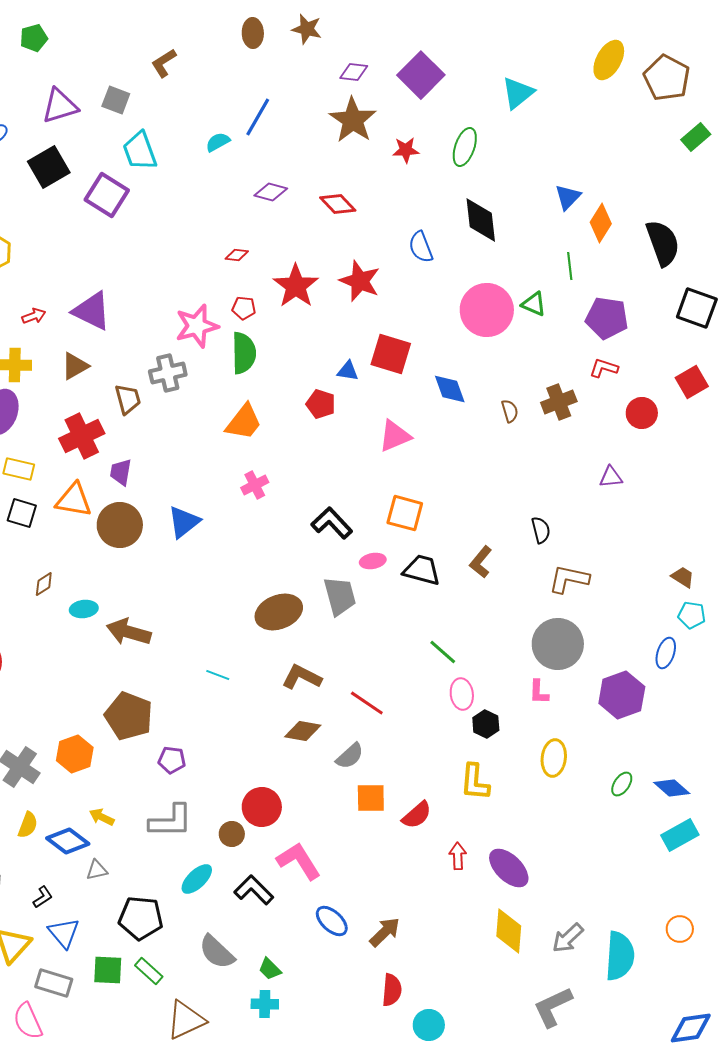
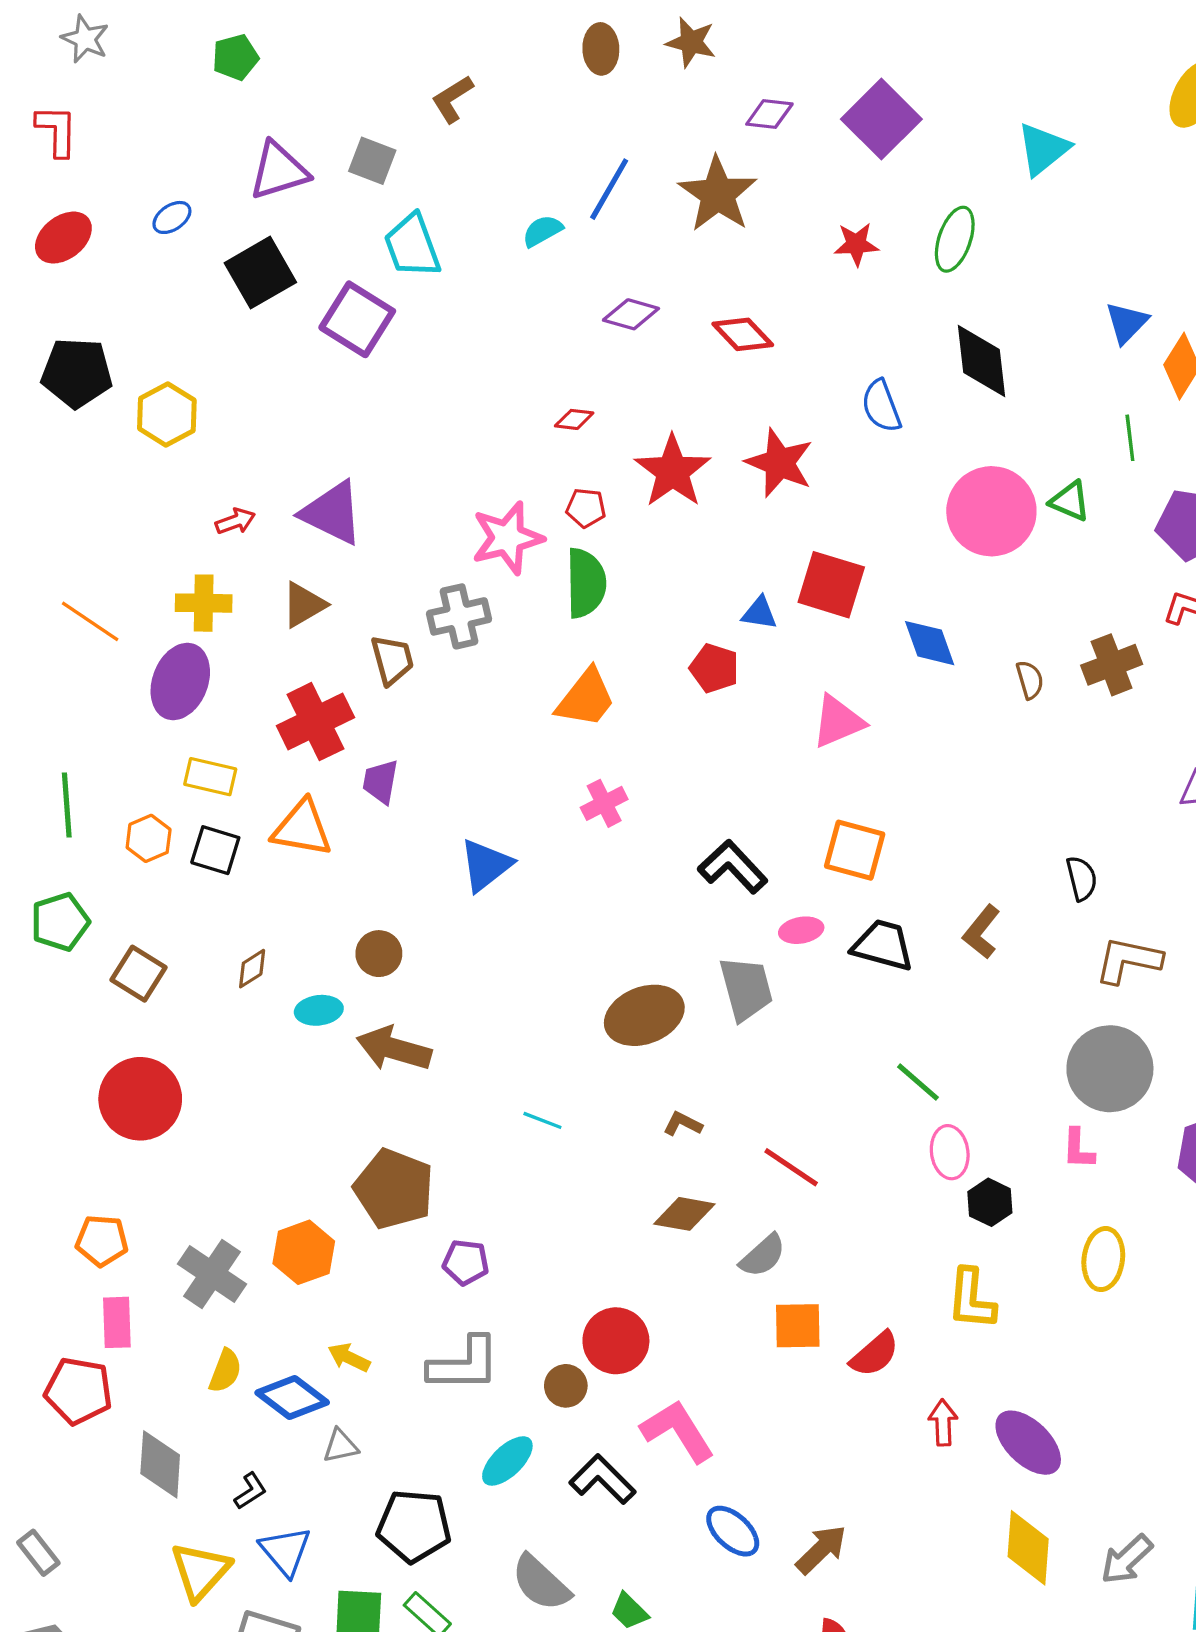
brown star: (353, 120) -> (718, 194), moved
brown circle: (120, 525) -> (379, 954), moved, size x0.6
brown L-shape: (302, 677) -> (683, 1124), size x0.6

